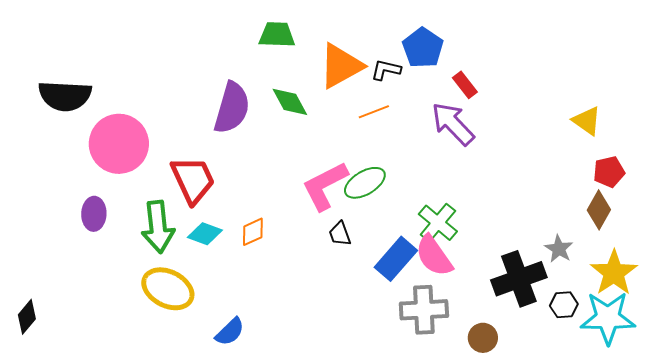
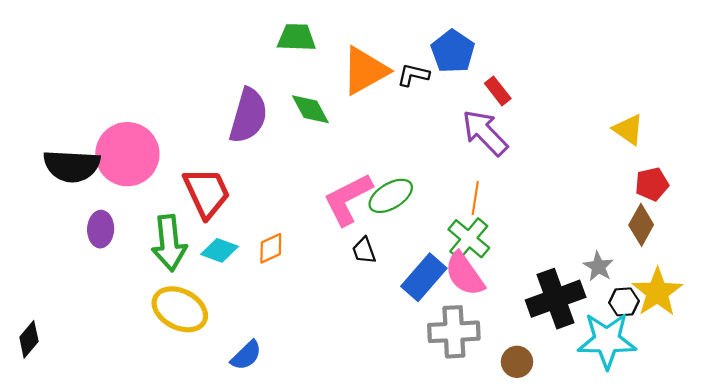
black semicircle: (65, 96) -> (72, 166), moved
orange line: (374, 112) -> (475, 198), moved, turned -60
black hexagon: (564, 305) -> (624, 302), moved
cyan star: (608, 318) -> (607, 340), moved

